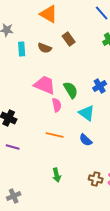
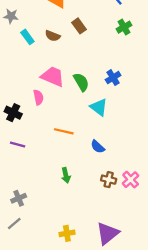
cyan rectangle: (22, 49) -> (27, 37), turned -32
pink semicircle: (57, 105) -> (38, 97), moved
blue semicircle: (86, 140) -> (98, 147), moved

